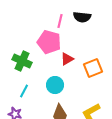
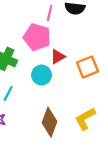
cyan circle: (55, 85) -> (42, 75), moved

